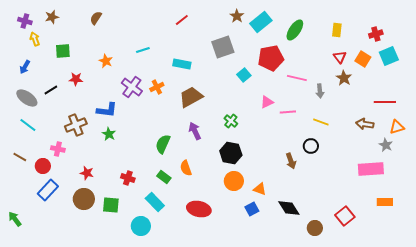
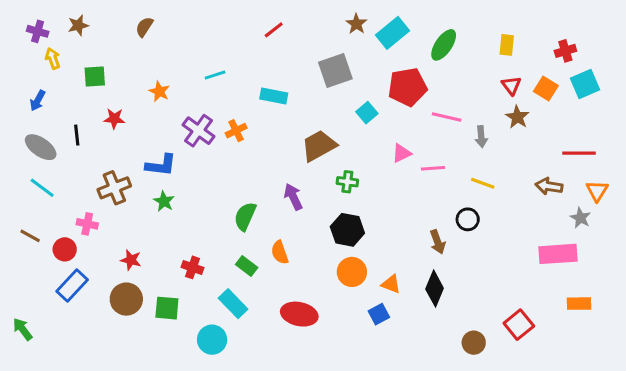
black line: (51, 90) -> (77, 135), turned -64
brown trapezoid: (191, 97) -> (319, 146), moved
green cross: (231, 121) -> (347, 182), turned -32
orange triangle: (397, 127) -> (597, 191), turned -42
black diamond: (289, 208) -> (435, 289), moved, turned 55

